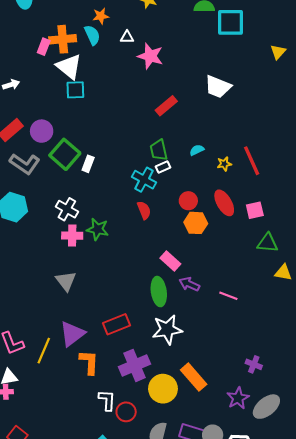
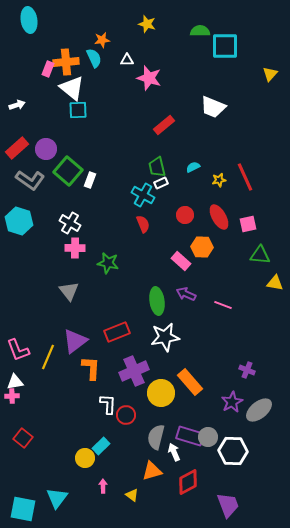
orange hexagon: (196, 223) -> (202, 247), moved
green star: (98, 229) -> (108, 263), moved
pink rectangle: (170, 261) -> (181, 261), moved

